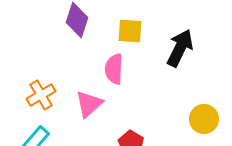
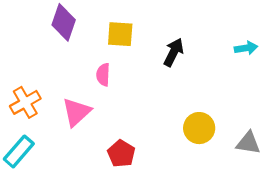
black arrow: (180, 48) -> (174, 52), size x0.7
pink semicircle: (114, 69) -> (103, 75), size x0.7

